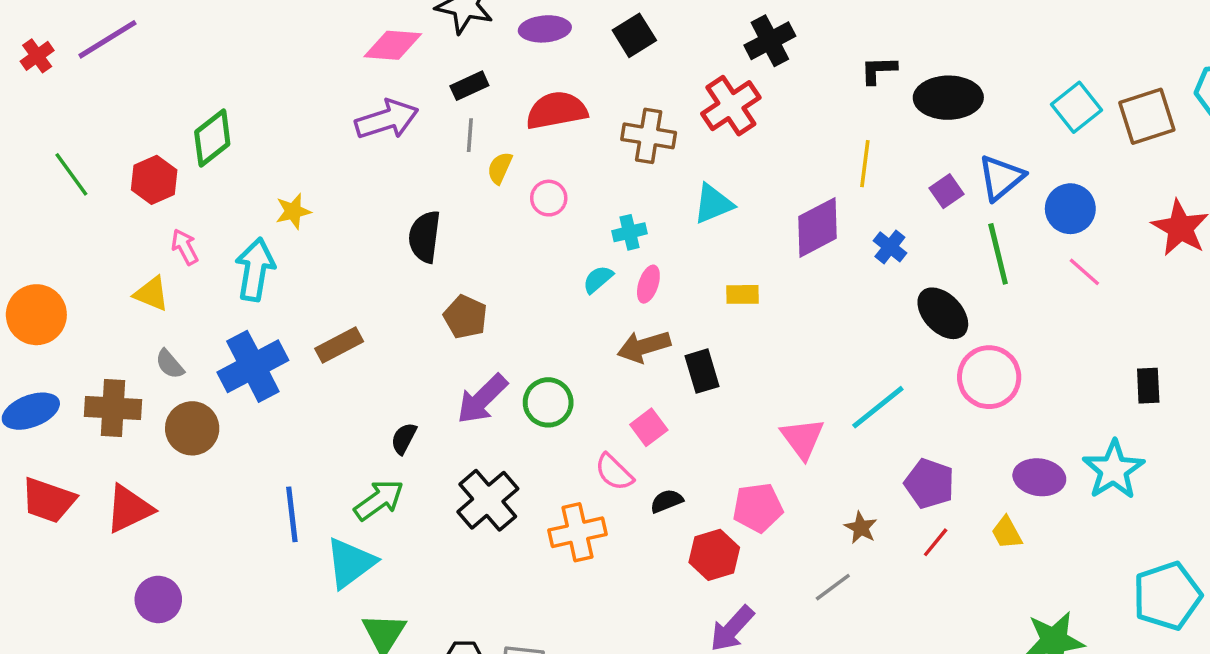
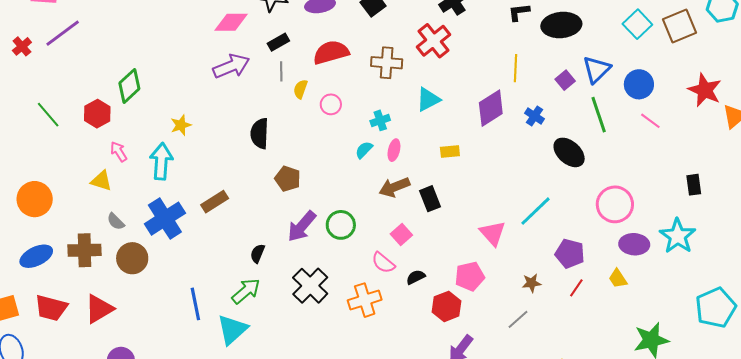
pink circle: (989, 377) -> (615, 204), moved
brown star: (861, 528) -> (532, 283), turned -30

